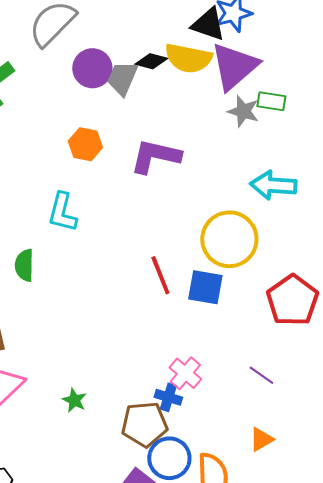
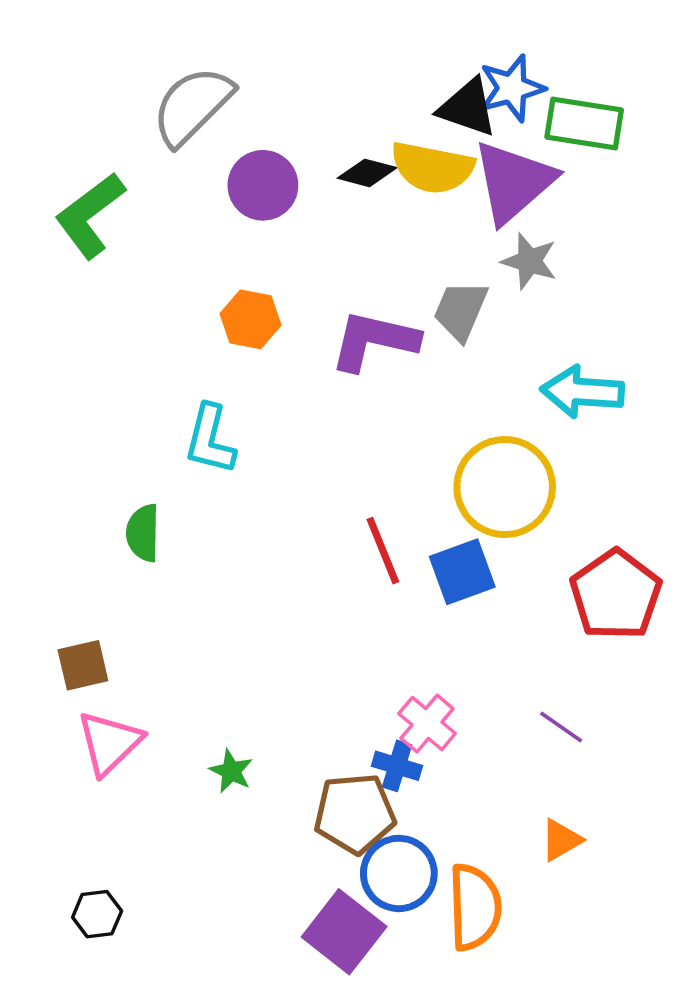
gray trapezoid: (122, 78) -> (461, 311), moved
green rectangle: (271, 101) -> (584, 124), moved, size x1.5
blue square: (205, 287) -> (462, 572), turned -30

